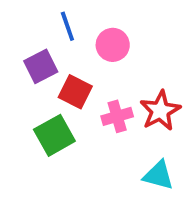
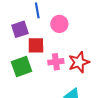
red square: (75, 92) -> (36, 45), turned -36

